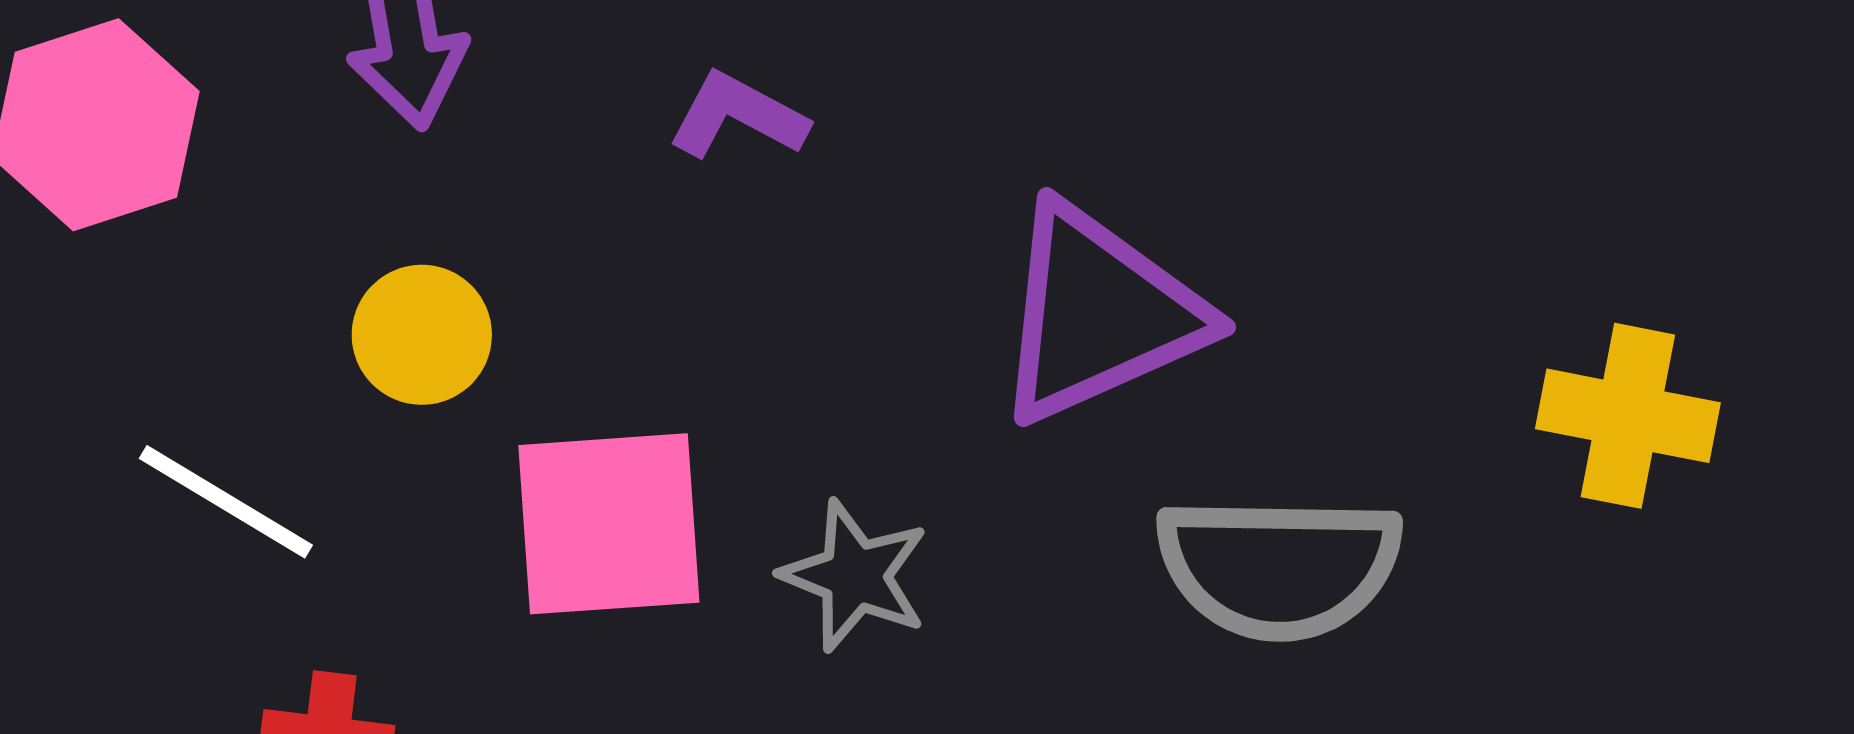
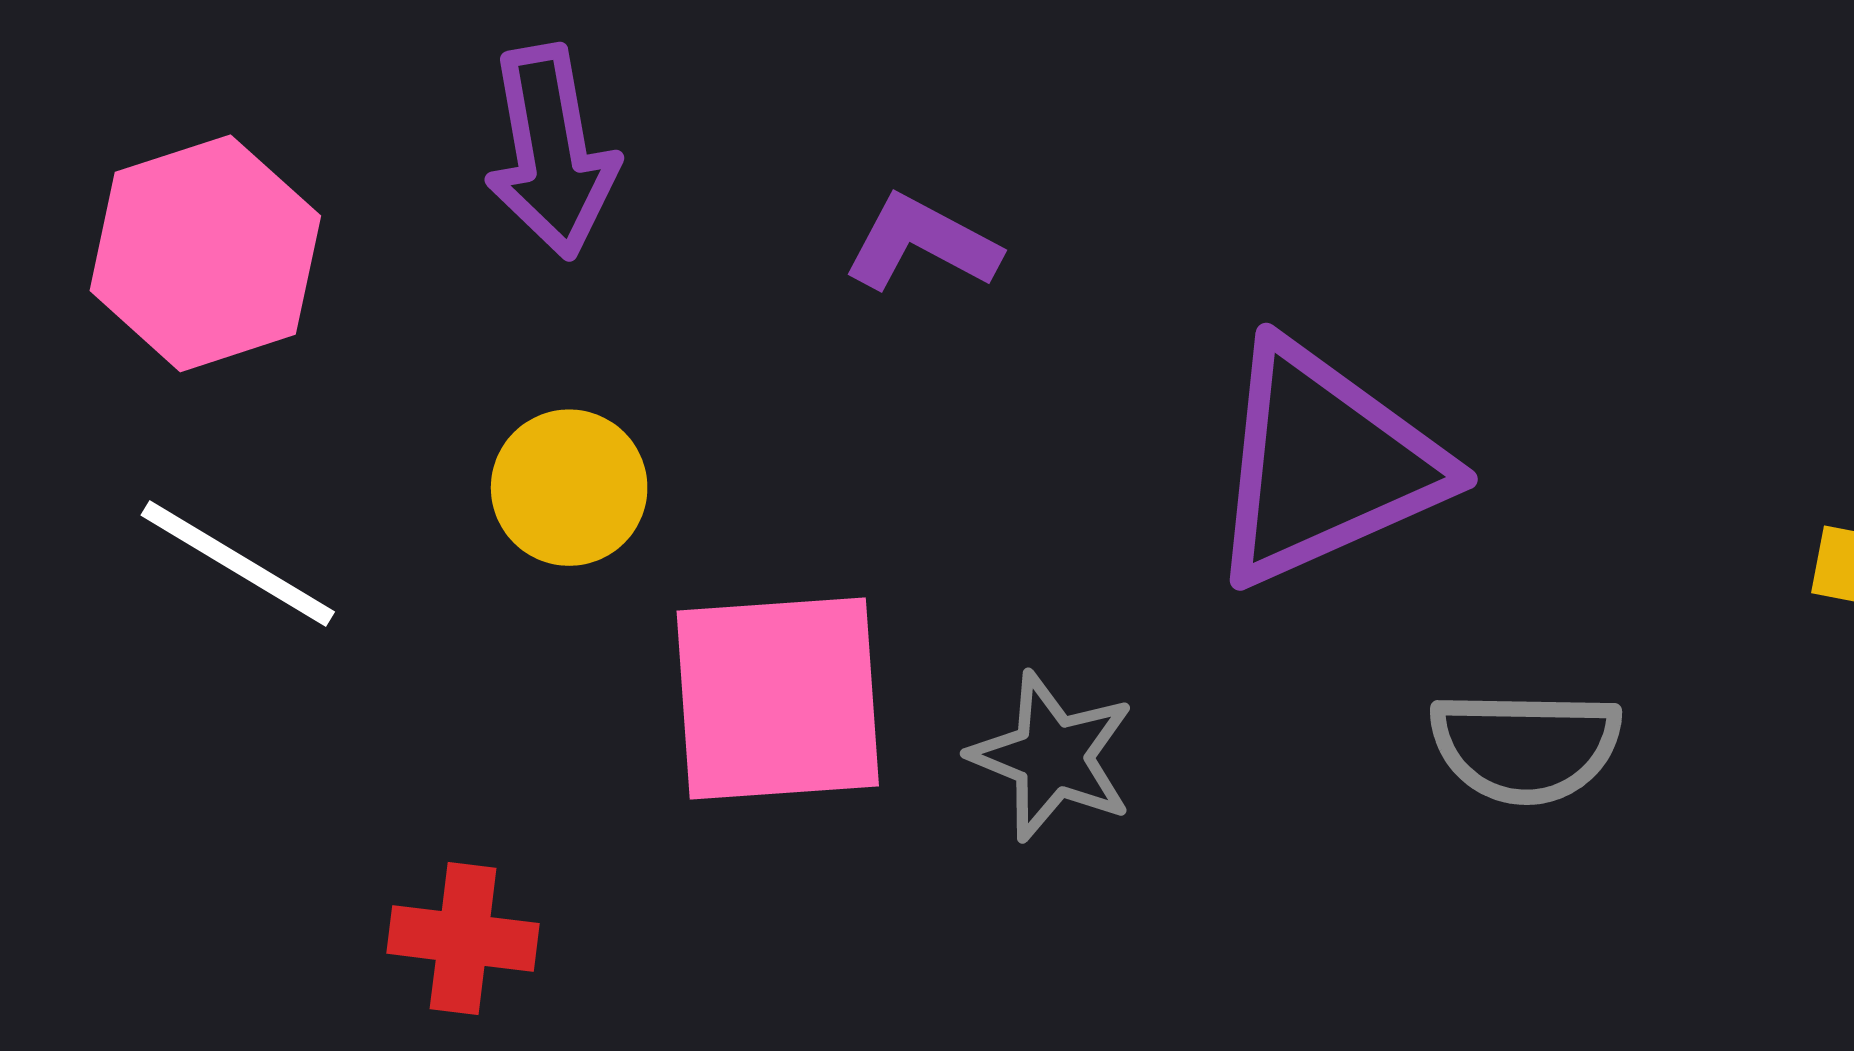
white line: (226, 502) -> (238, 564), moved
gray semicircle: (1279, 567) -> (1525, 747), size x0.7

